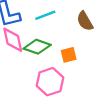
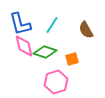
cyan line: (45, 15) -> (52, 25), turned -36

